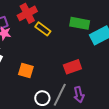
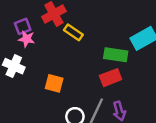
green rectangle: (80, 23) -> (116, 55), moved

